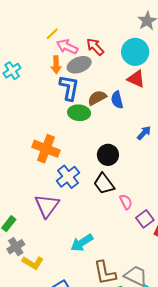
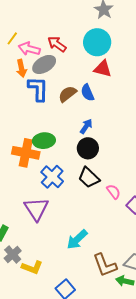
green ellipse: (79, 113) -> (44, 141), moved
blue arrow: (144, 133) -> (86, 126), moved

